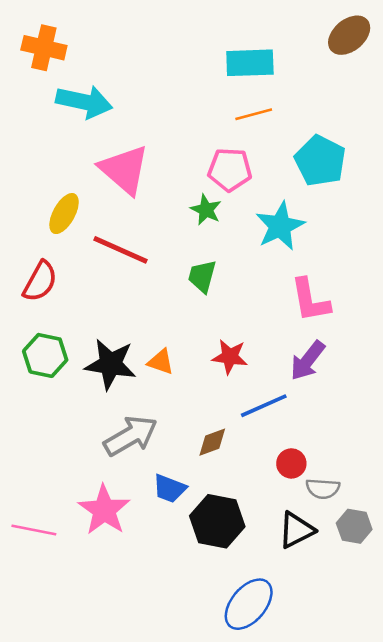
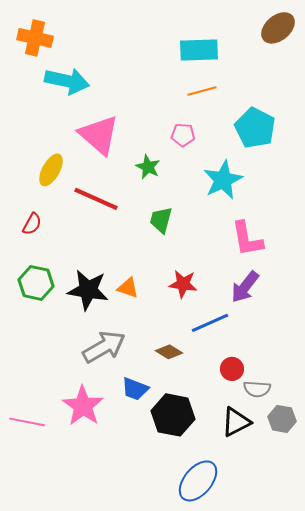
pink pentagon: (230, 170) -> (183, 135), size x0.7
green star: (206, 210) -> (148, 167), moved
red semicircle: (40, 281) -> (32, 224), size x0.7
brown diamond: (212, 442) -> (169, 352), turned 52

